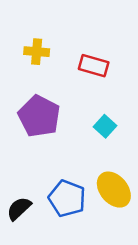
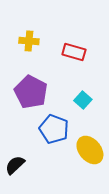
blue pentagon: (67, 198) -> (54, 129), moved

